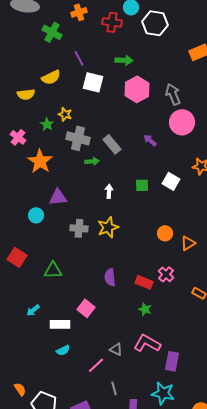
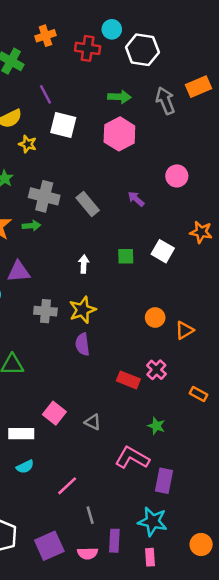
green arrow: (124, 60) -> (119, 97), moved
gray arrow: (173, 94) -> (165, 101), moved
yellow star: (65, 114) -> (28, 144), moved
pink circle: (182, 122) -> (177, 176), size x0.7
green arrow: (92, 161) -> (31, 226), moved
purple semicircle: (110, 277) -> (82, 344), moved
green star: (145, 309) -> (156, 426), moved
gray triangle: (116, 349) -> (93, 422), moved

